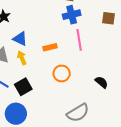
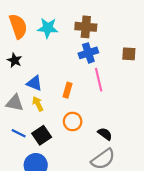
orange rectangle: (50, 47) -> (68, 90), turned -56
orange circle: (62, 73) -> (73, 121), moved
black semicircle: (101, 82) -> (105, 134), moved

